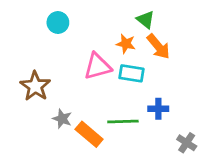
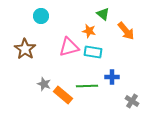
orange arrow: (158, 47) -> (126, 31), moved
brown star: (35, 86) -> (25, 49), moved

